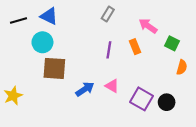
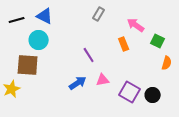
purple line: (109, 50) -> (89, 55), moved, turned -42
brown square: (54, 68) -> (28, 65), moved
pink triangle: (112, 86) -> (103, 80), turned -40

